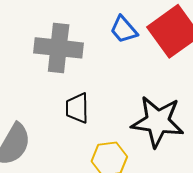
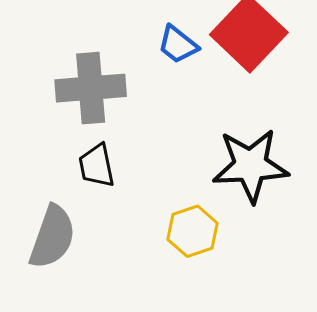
black trapezoid: (77, 108) -> (97, 166), moved

